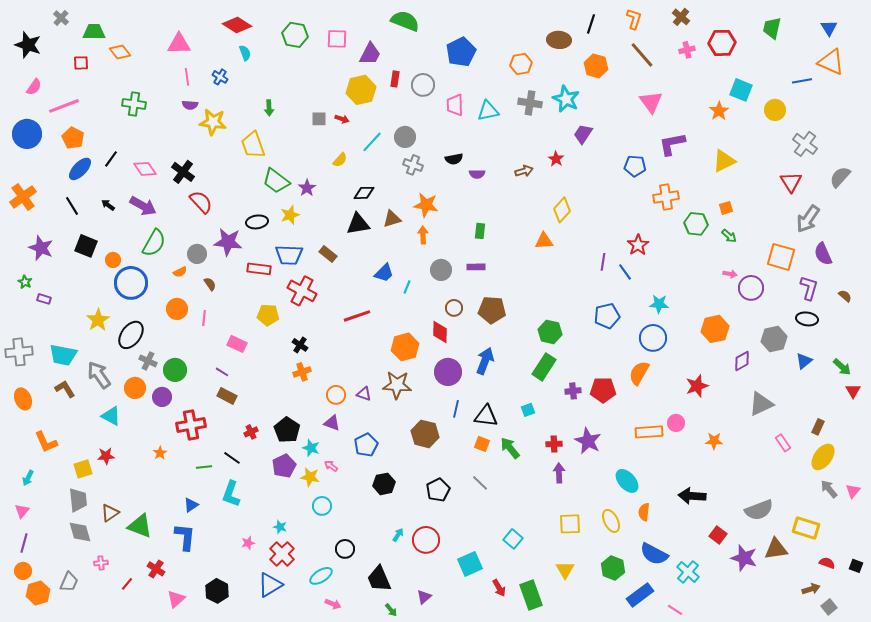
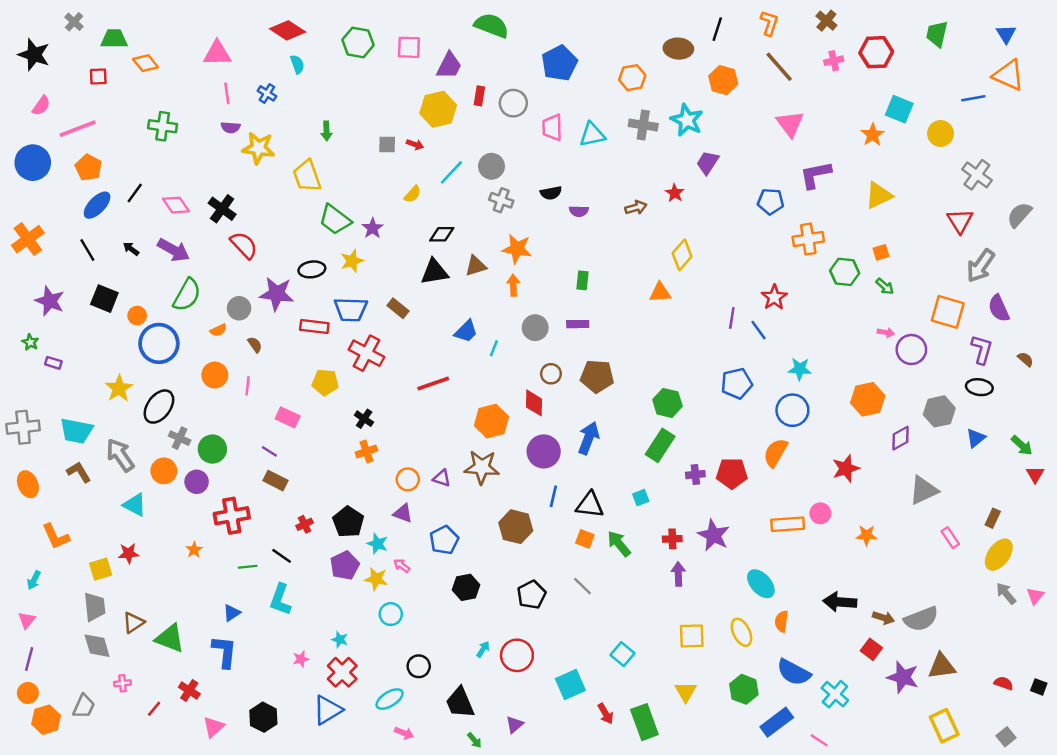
yellow rectangle: (806, 528) -> (944, 726), moved, turned 48
brown arrow: (811, 589) -> (883, 618), moved, turned 36

